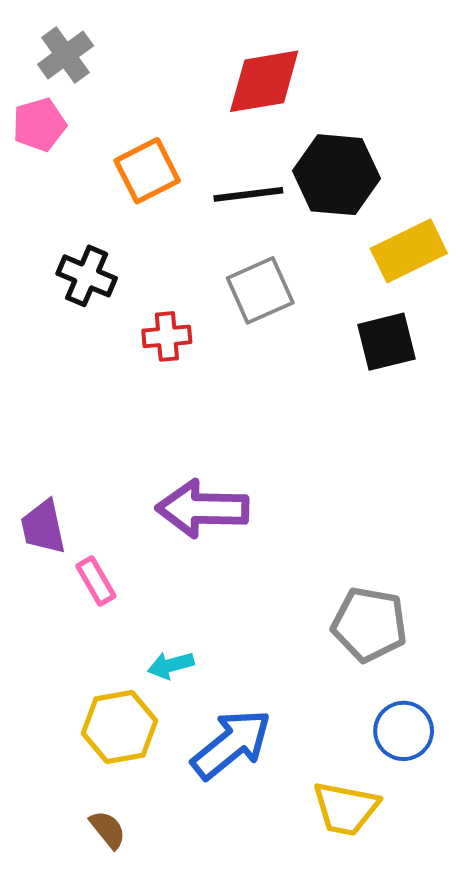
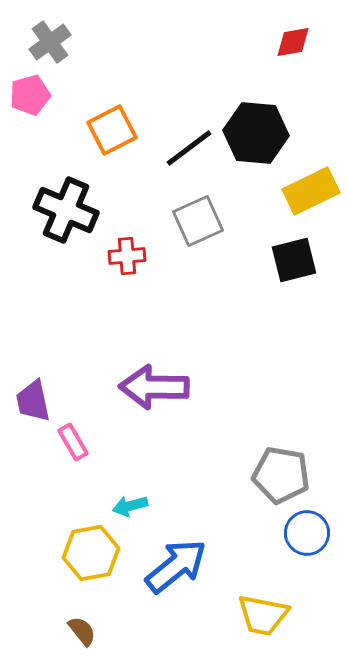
red diamond: (264, 81) -> (293, 42), moved, size x0.6
black line: (248, 194) -> (189, 148), turned -30
black cross: (87, 276) -> (66, 210), size x1.4
blue circle: (404, 731) -> (307, 533), moved

